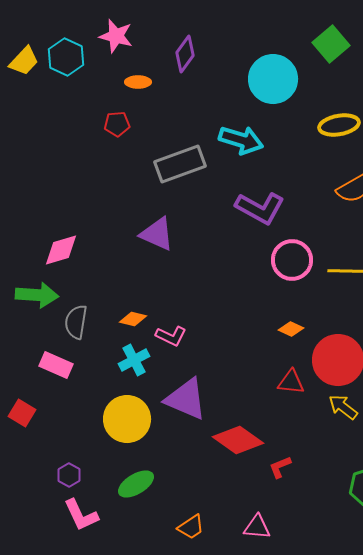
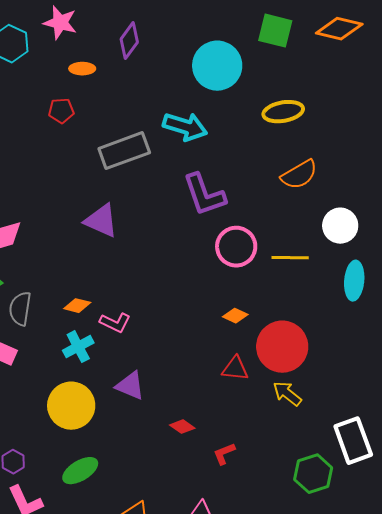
green square: (331, 44) -> (275, 31), turned -36
purple L-shape: (260, 208) -> (204, 195), turned 42
purple triangle: (186, 399) -> (130, 386), size x0.7
red diamond: (238, 440) -> (182, 427), size x0.5

